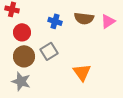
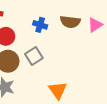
orange triangle: (82, 72) -> (58, 90), moved

